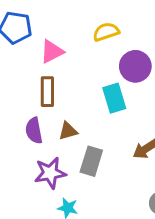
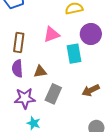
pink triangle: (52, 51) -> (52, 34), moved
brown rectangle: (47, 92) -> (19, 43), moved

